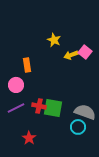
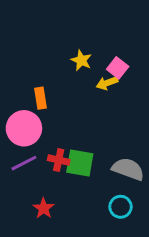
pink square: (85, 52) -> (118, 68), moved
pink circle: (16, 85) -> (24, 128), size x1.5
cyan circle: (78, 127) -> (121, 207), moved

